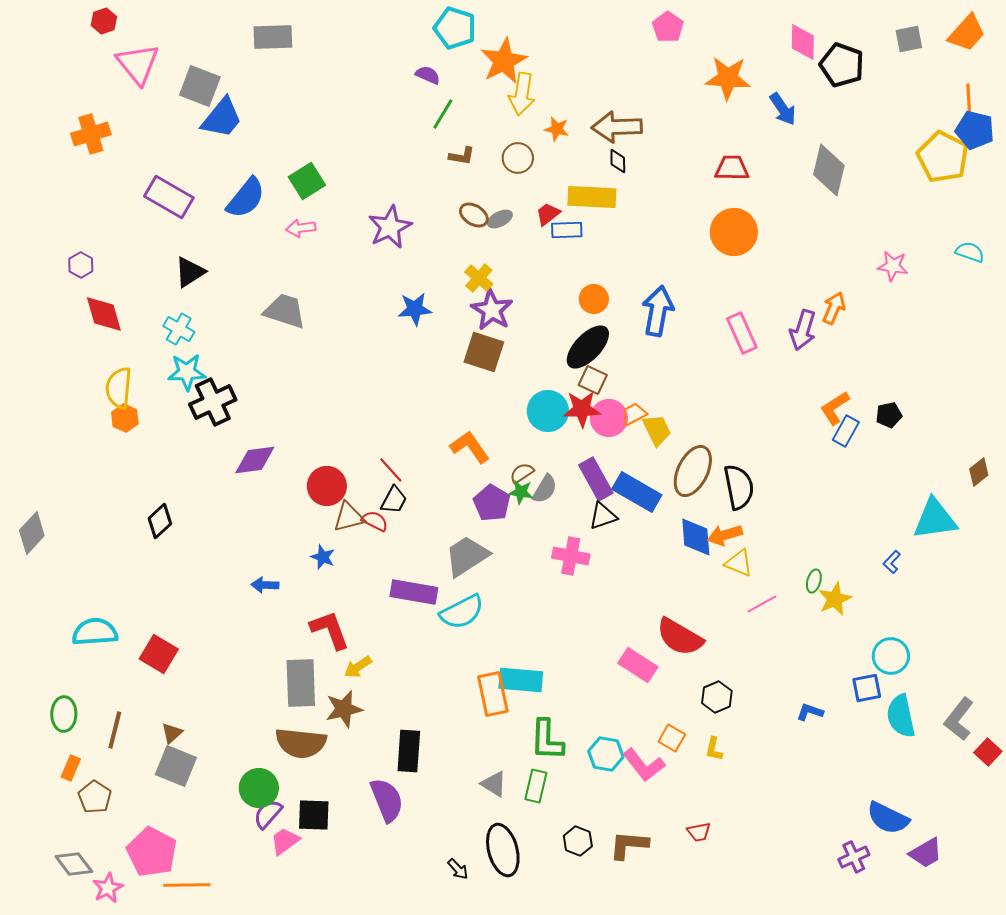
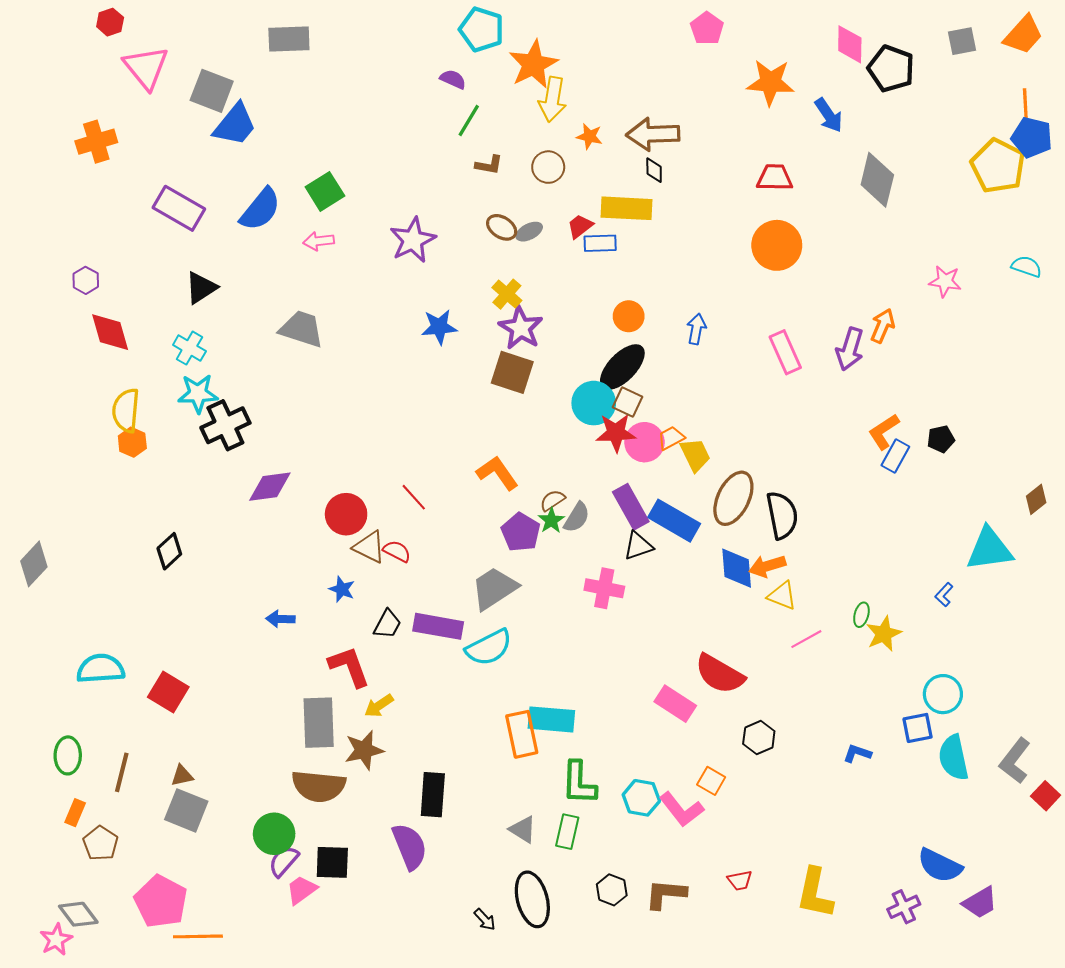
blue arrow: (658, 311) -> (696, 329), size x0.6
cyan circle: (548, 411) -> (594, 403), moved
green star: (521, 492) -> (551, 521), turned 30
black trapezoid: (394, 500) -> (387, 624), moved
brown triangle: (349, 517) -> (369, 547), turned 40
brown triangle: (172, 733) -> (182, 776), turned 30
yellow L-shape: (714, 749) -> (815, 893), moved, size x2.0
pink star: (108, 888) -> (56, 940), moved

